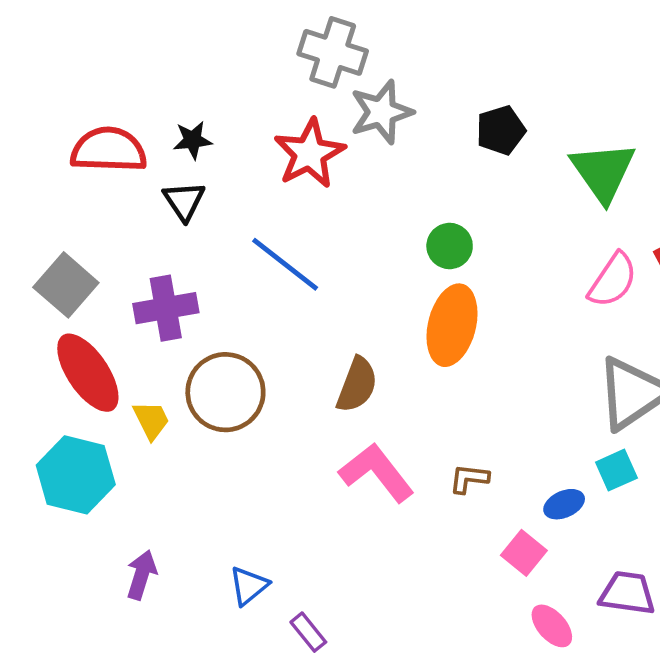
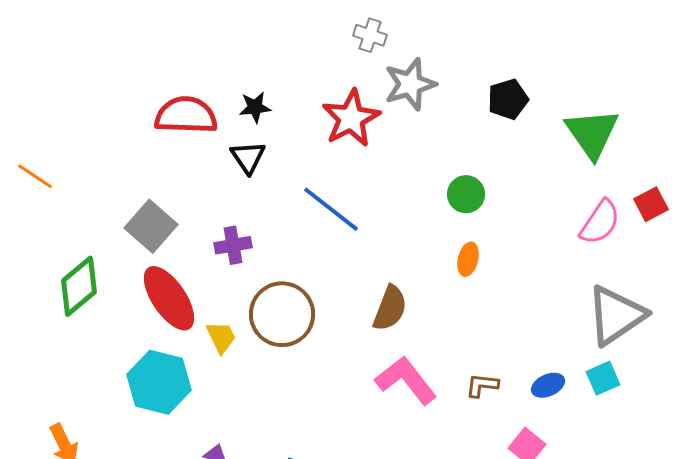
gray cross: (333, 52) -> (370, 35), size x0.6
purple cross: (166, 308) -> (233, 245), size x0.7
orange ellipse: (452, 325) -> (468, 259), size x0.5
blue ellipse: (564, 504) -> (548, 385), moved

